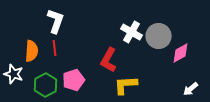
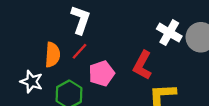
red line: (55, 48) -> (79, 51), turned 49
pink pentagon: (74, 80) -> (102, 73), moved

